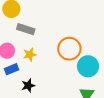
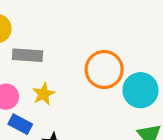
blue rectangle: (11, 69) -> (20, 124), turned 64

